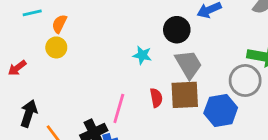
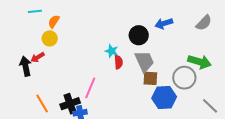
red arrow: (17, 68) -> (38, 57), moved
brown square: (185, 95) -> (150, 78), moved, size x0.7
red semicircle: (156, 98) -> (118, 62), moved
black arrow: (29, 113) -> (25, 66), moved, turned -36

